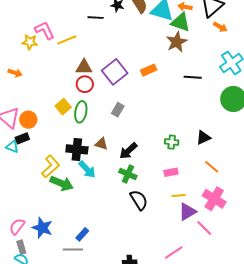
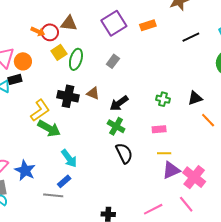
brown triangle: (84, 67) -> (69, 23), moved
orange arrow: (15, 73) -> (38, 31), moved
black line: (193, 77) -> (191, 37), turned -36
red circle: (85, 84) -> (50, 32), moved
orange line: (212, 167) -> (208, 120), moved
cyan arrow: (87, 169) -> (69, 158), moved
pink cross: (214, 199) -> (194, 177), moved
pink line: (204, 228) -> (186, 204), moved

